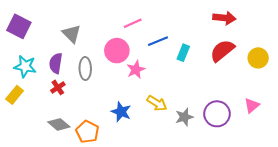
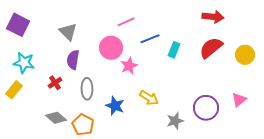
purple semicircle: (56, 63) -> (73, 60), moved
gray ellipse: (85, 69) -> (87, 89), moved
gray star: (184, 117) -> (175, 121), moved

